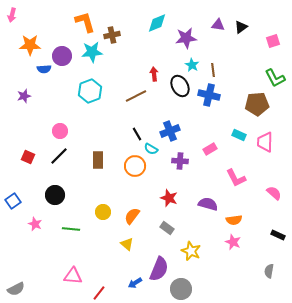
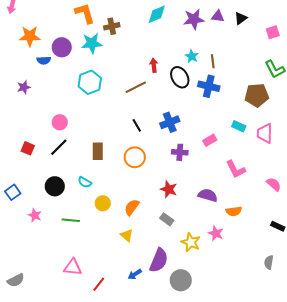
purple star: (186, 38) -> (194, 19), moved
cyan semicircle: (151, 149) -> (85, 182), moved
pink star: (233, 242) -> (216, 233), moved

